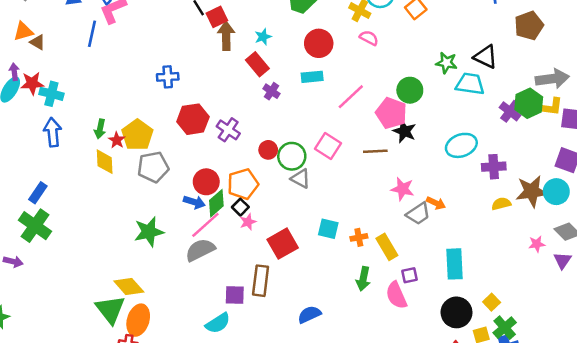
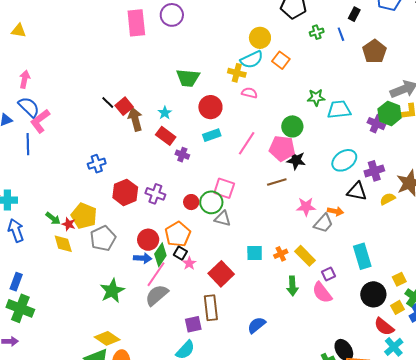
black triangle: (486, 57) -> (357, 191), moved
green arrow: (100, 129) -> (53, 218), turned -49
pink square: (328, 146) -> (224, 188), moved
yellow square: (492, 302) -> (399, 279), turned 32

